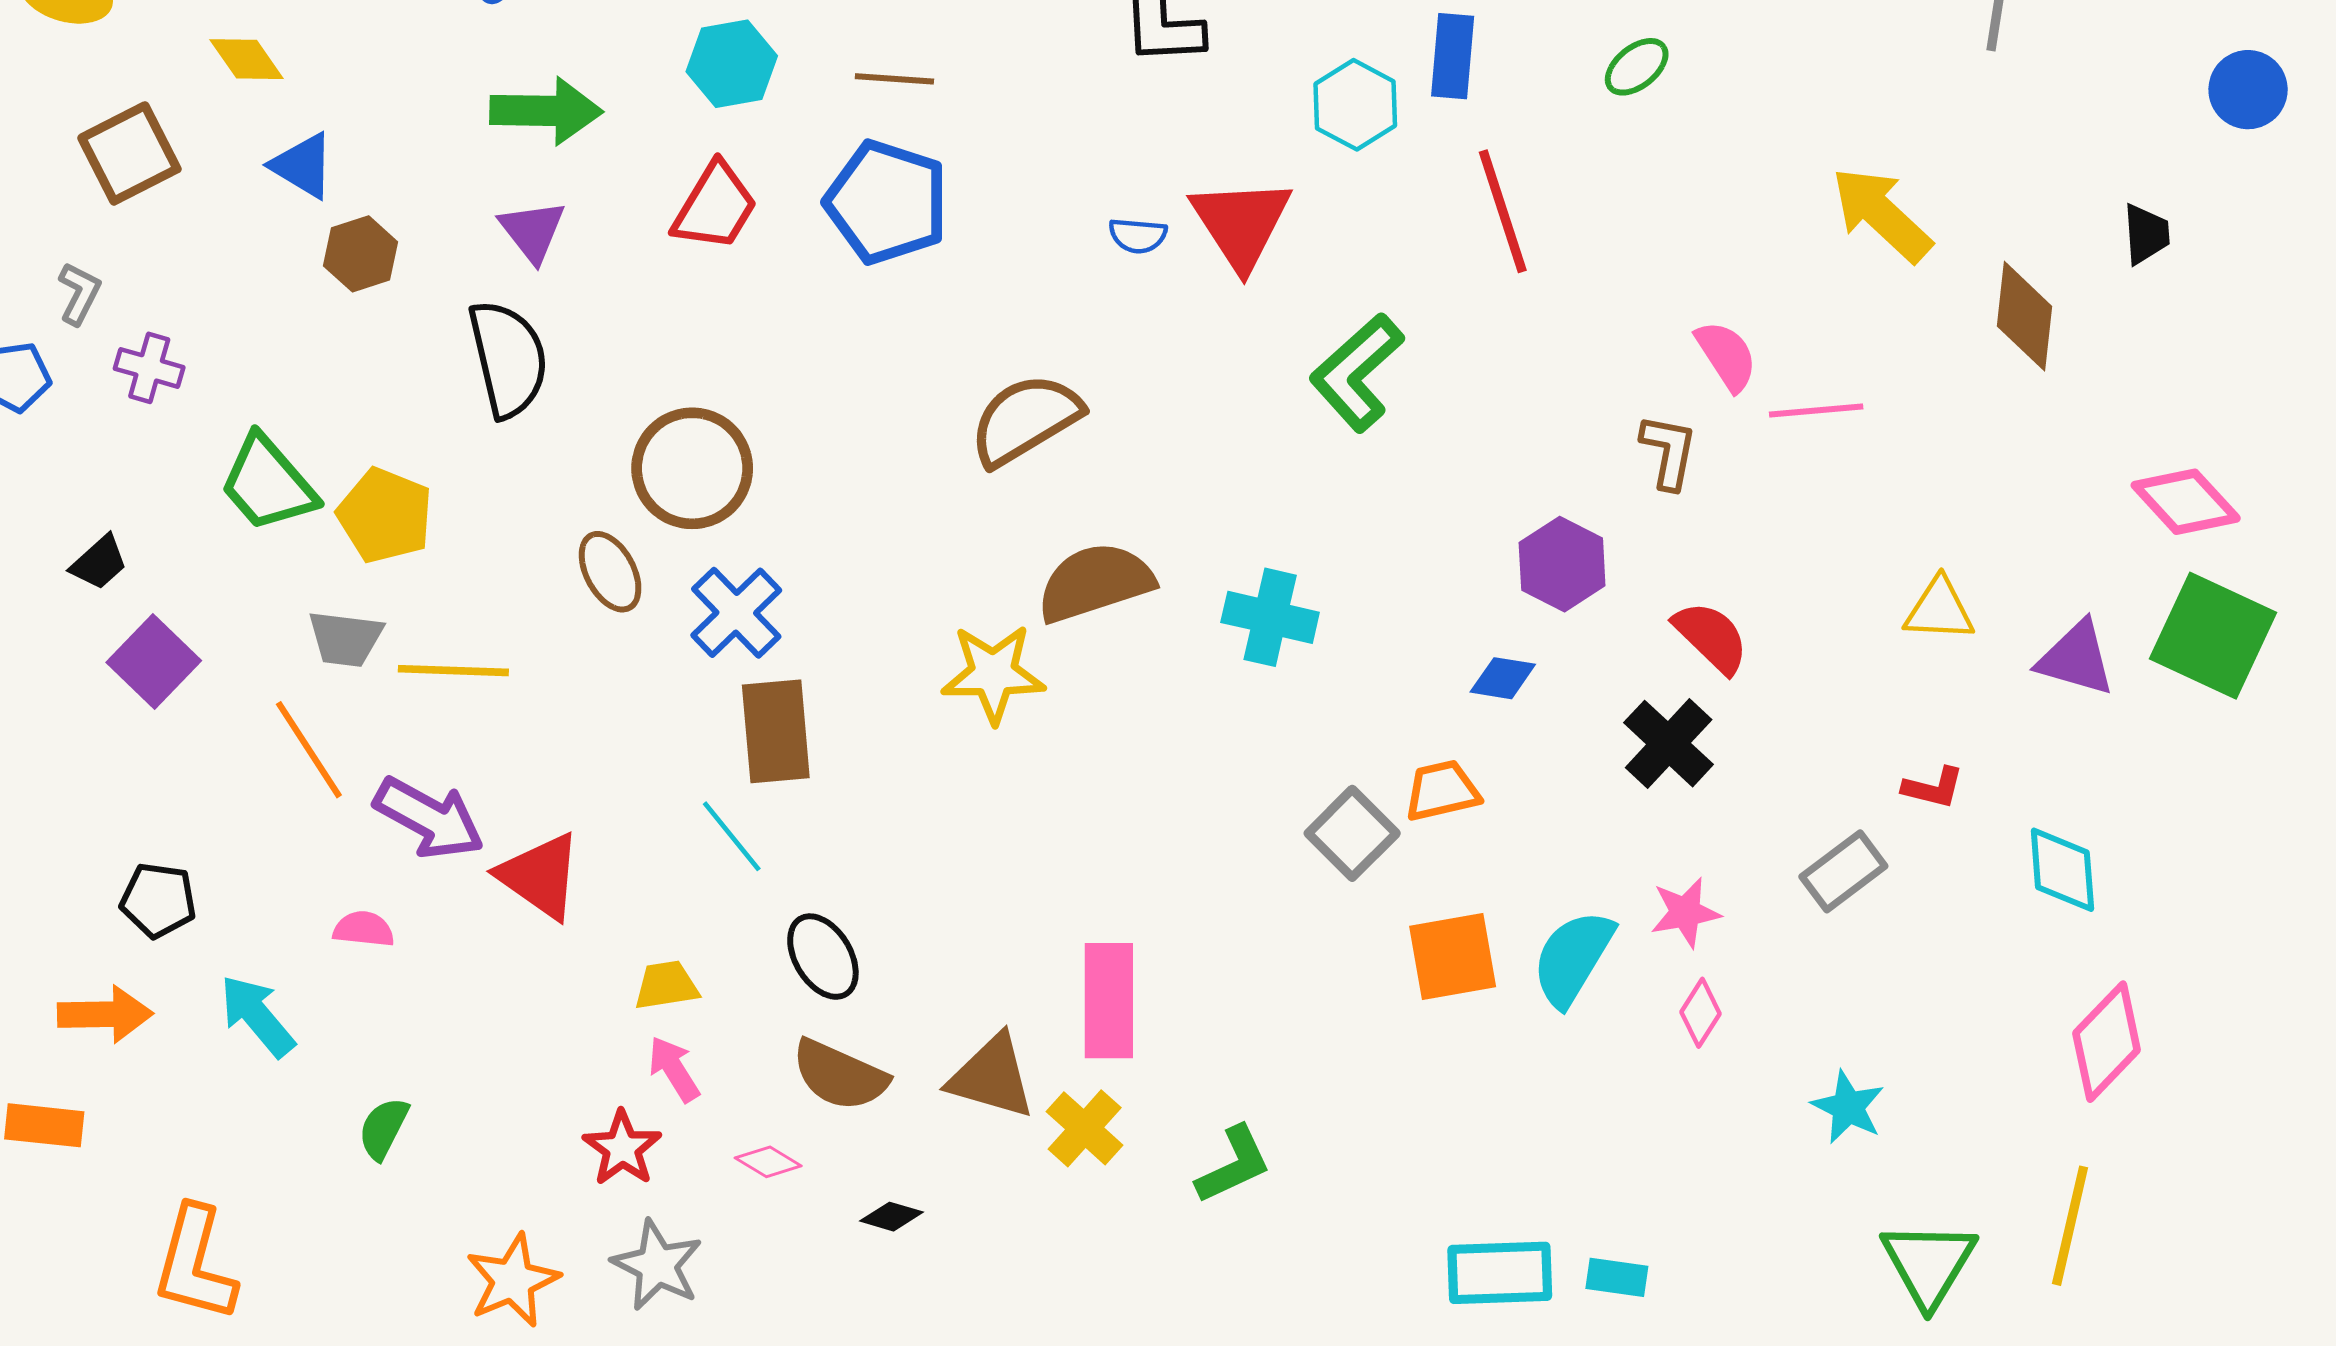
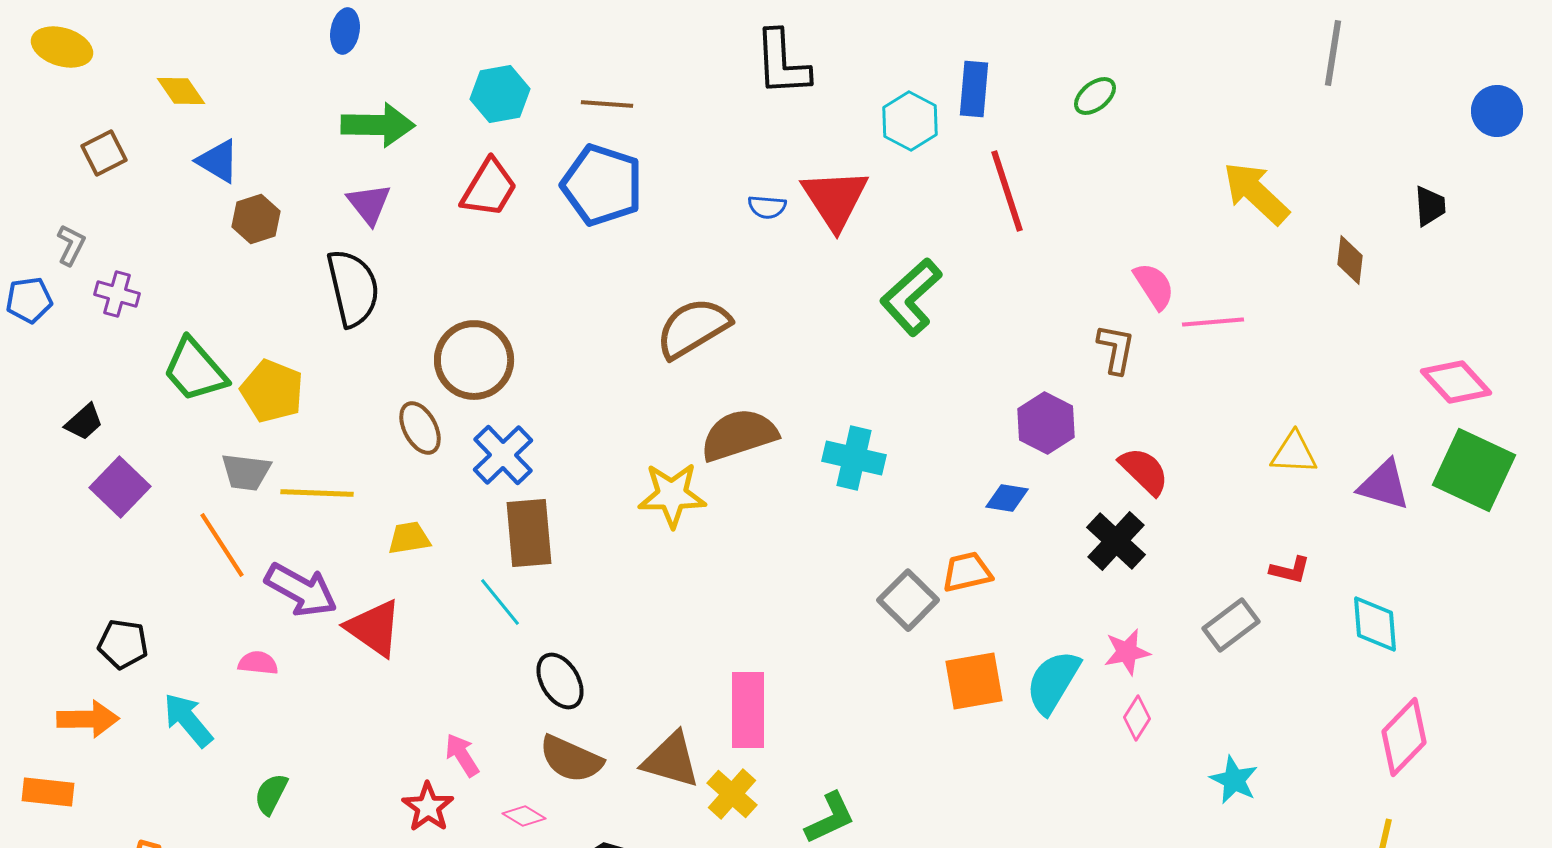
brown square: (129, 153) -> (104, 153), size x0.7
brown diamond: (2024, 316) -> (1350, 260), size x0.7
yellow trapezoid: (666, 985) -> (409, 538), moved

